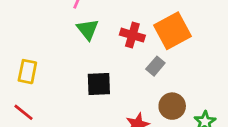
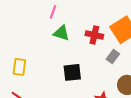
green triangle: (88, 29) -> (61, 33), turned -30

